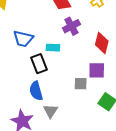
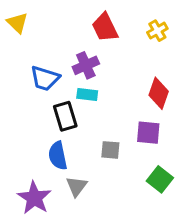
purple cross: (71, 26) -> (86, 65), moved
gray square: (81, 84) -> (110, 150), moved

